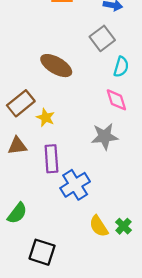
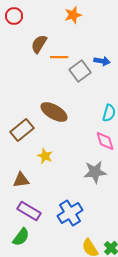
gray square: (102, 38) -> (80, 71), moved
brown rectangle: (21, 103) -> (22, 130), moved
purple rectangle: (51, 159) -> (29, 211), moved, turned -55

